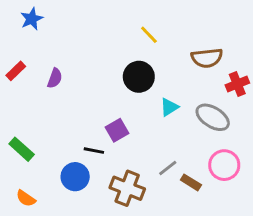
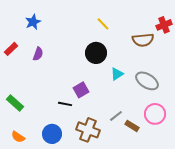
blue star: (32, 19) -> (33, 22), moved
red cross: (237, 84) -> (164, 25), moved
blue circle: (75, 177) -> (52, 134), moved

